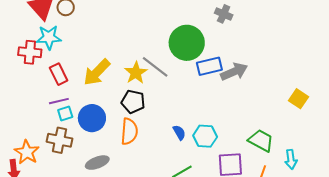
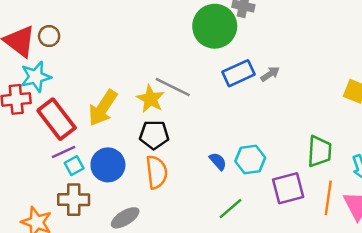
green circle: (187, 43) -> (215, 26), moved
gray arrow: (234, 72) -> (270, 74), size x0.6
red rectangle: (59, 74) -> (57, 119), size x1.5
green trapezoid: (261, 140) -> (319, 151), turned 76

